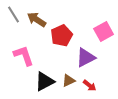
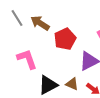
brown triangle: (69, 81) -> (72, 84), turned 48

